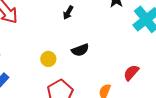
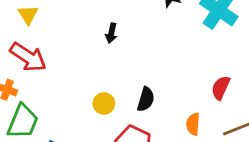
black semicircle: (80, 50) -> (146, 99), moved, turned -36

